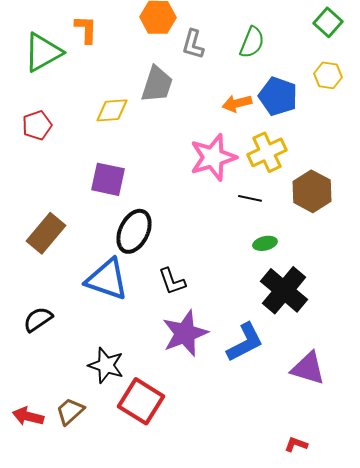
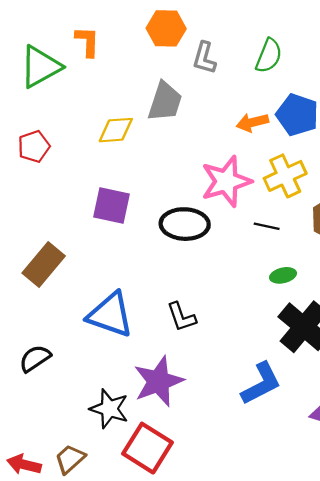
black ellipse: (134, 231) -> (185, 224), moved, turned 66
purple star: (185, 333) -> (158, 381), moved

